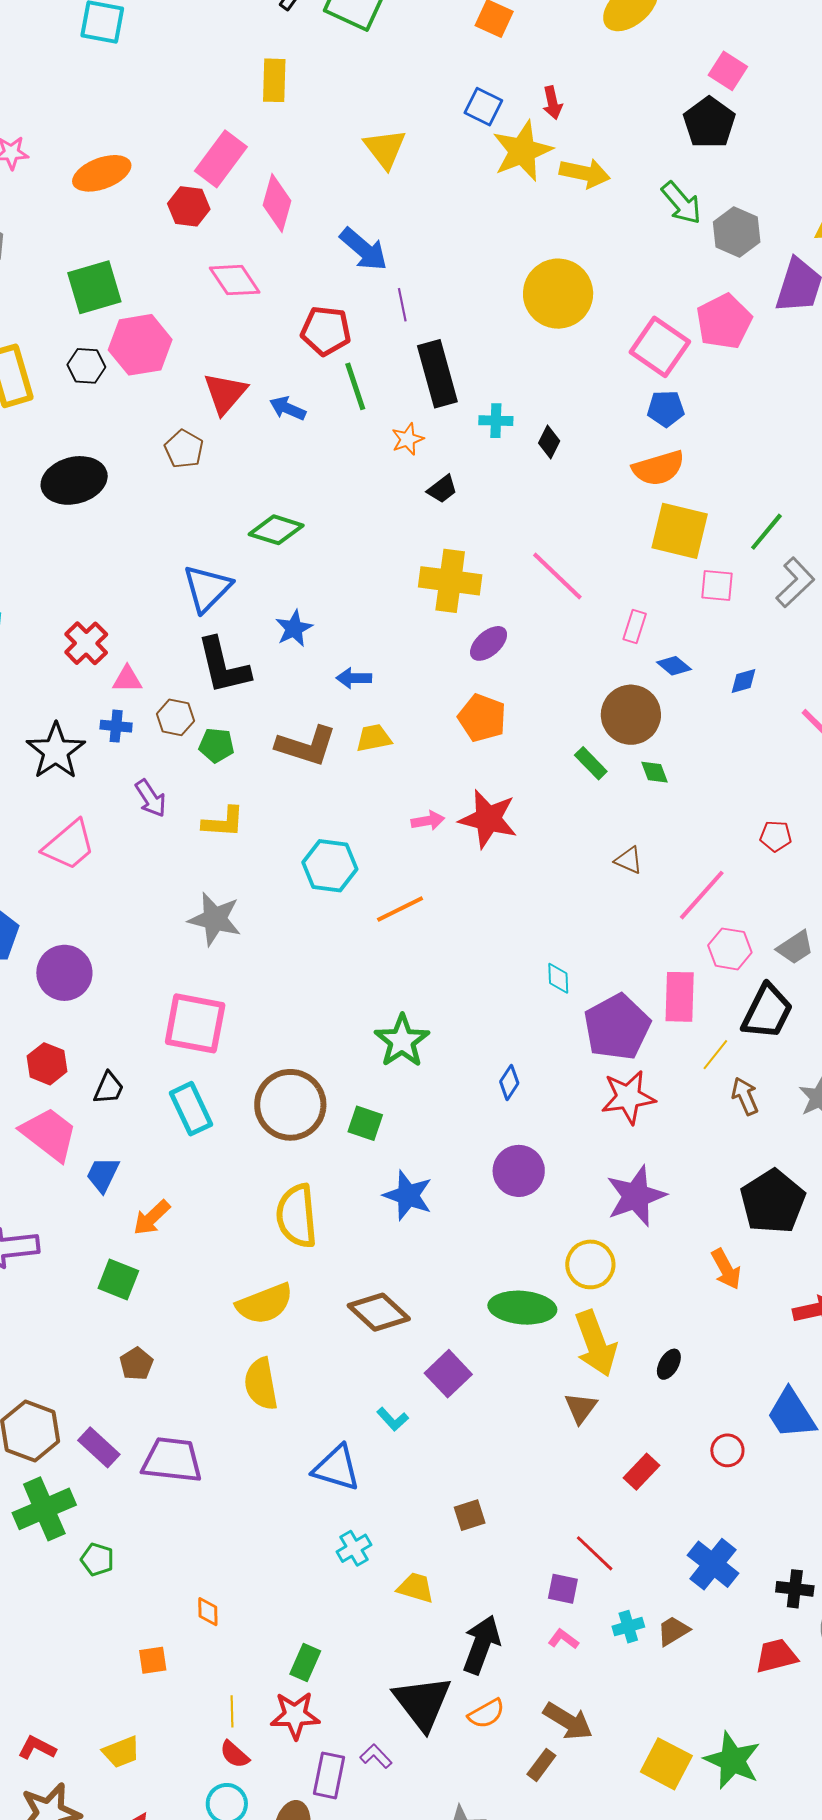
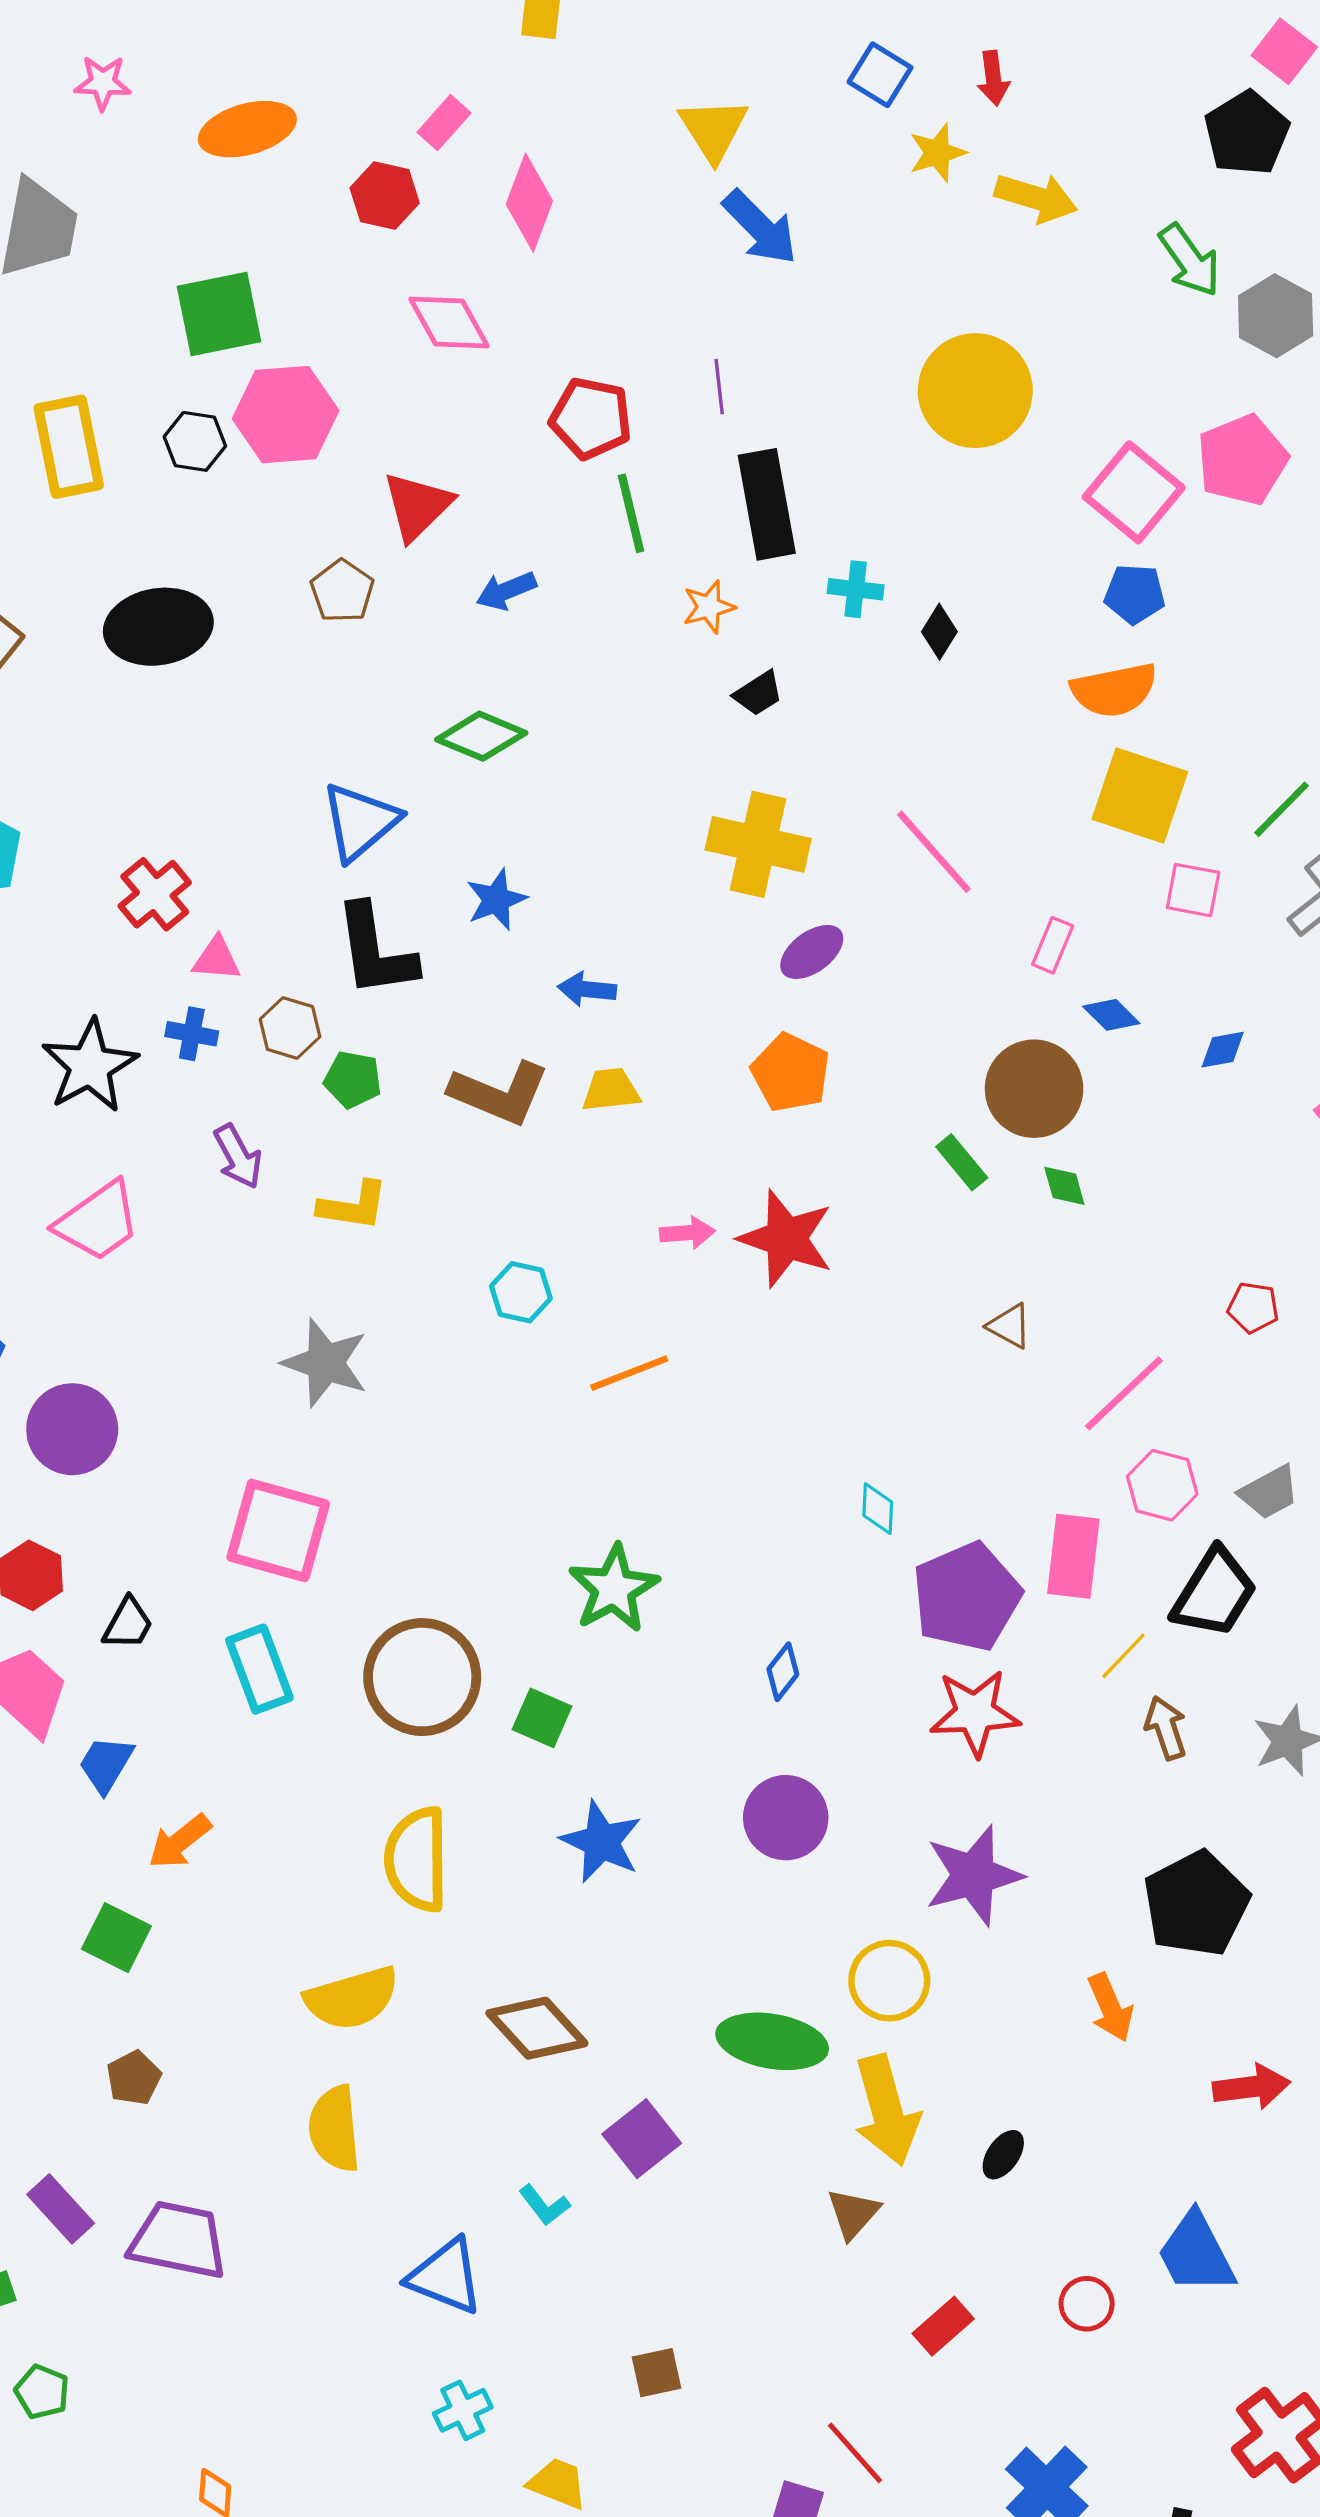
yellow star: (522, 151) -> (937, 153), size x0.6
pink rectangle: (221, 159) -> (444, 123), size x0.6
blue arrow: (364, 249) -> (760, 227), moved
blue arrow: (288, 408) -> (506, 591), moved, turned -51
cyan hexagon: (330, 866) -> (521, 1292), size x0.7

